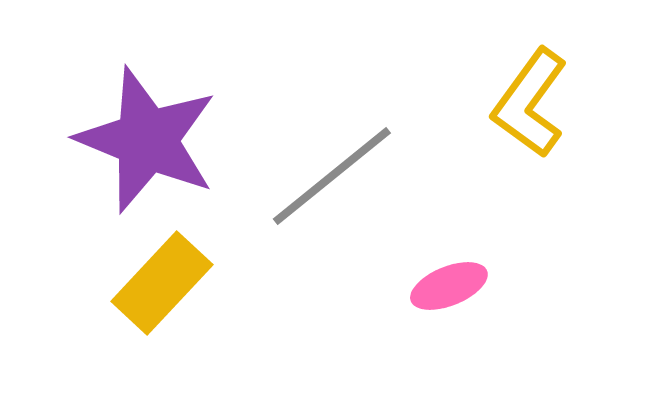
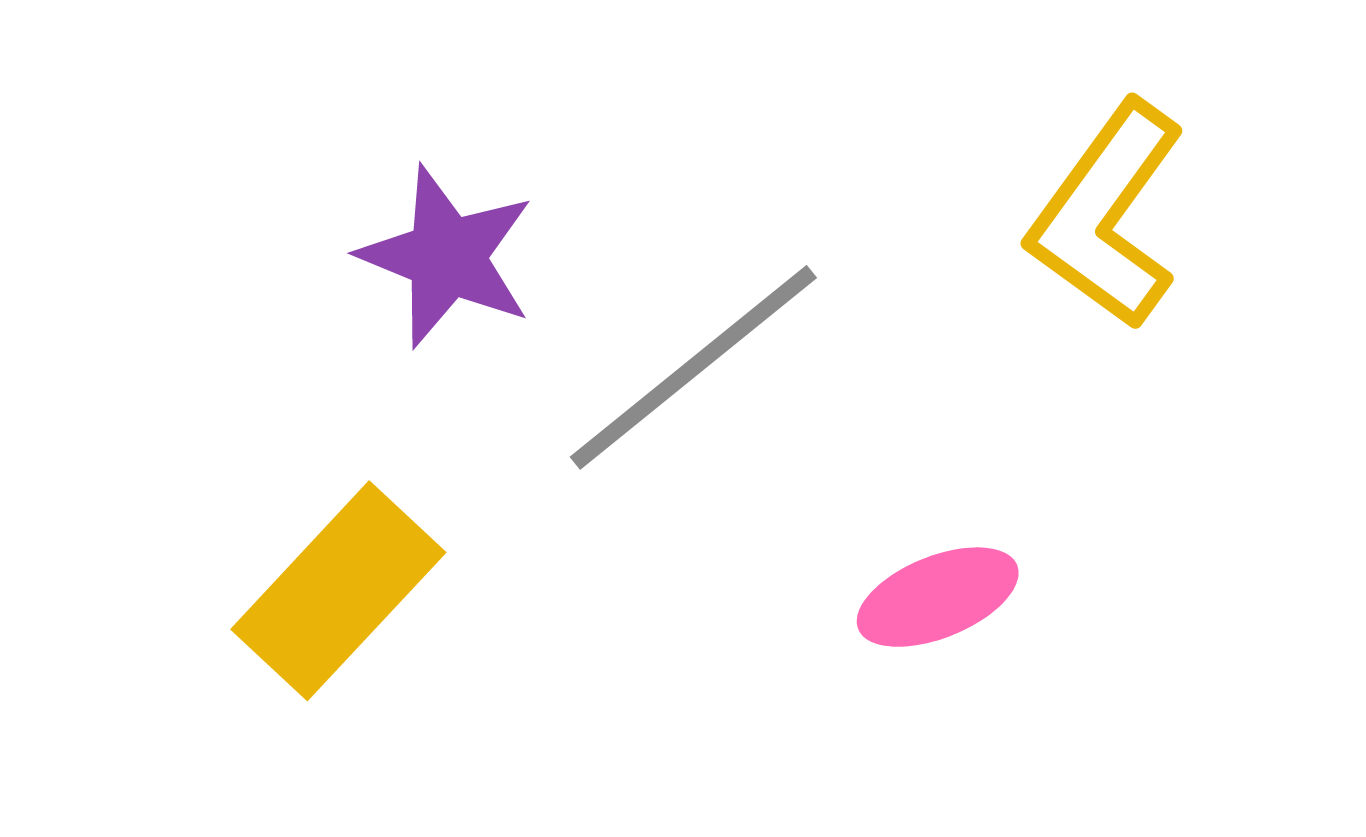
purple star: (147, 140) -> (447, 257), moved, size x0.6

